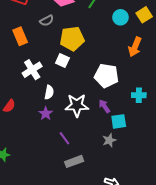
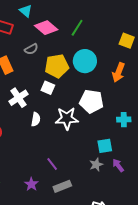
yellow square: (144, 15) -> (127, 41), turned -35
cyan circle: (120, 17) -> (85, 61), moved, size x1.5
white star: (77, 105) -> (67, 118), moved
purple arrow: (104, 106) -> (118, 165), moved
purple star: (46, 114) -> (31, 184), moved

